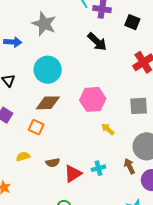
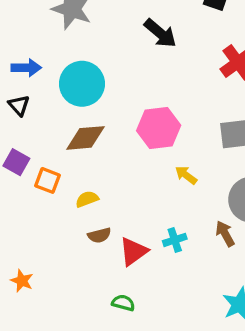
blue arrow: (13, 42) -> (26, 68), moved
orange square: (36, 127) -> (47, 180), moved
yellow semicircle: (23, 156) -> (87, 199), moved

